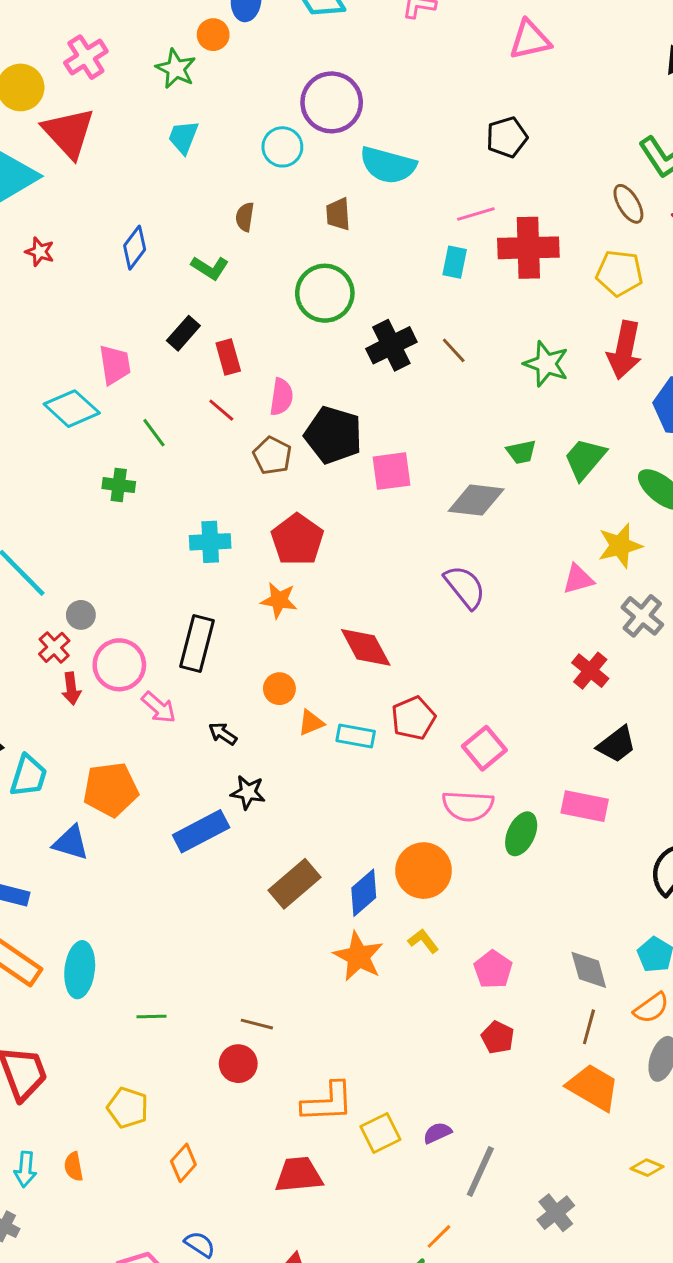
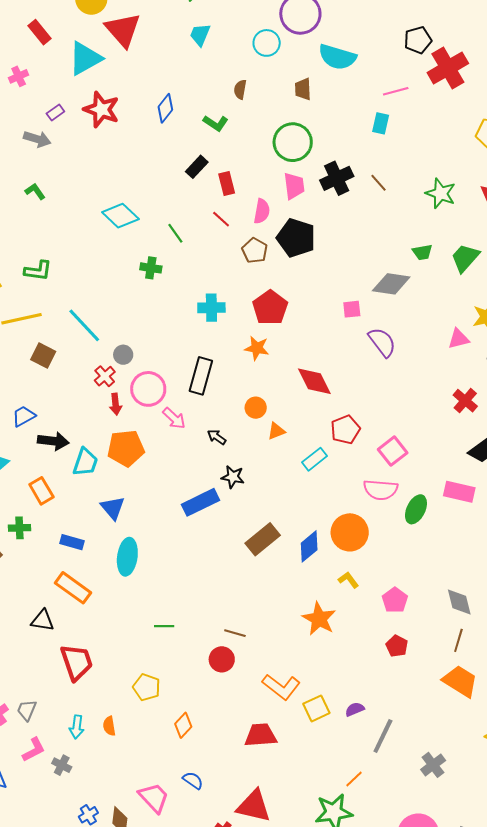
red cross: (528, 248) -> (448, 68), moved, turned -30
red star: (40, 252) -> (101, 109), size x1.8
pink trapezoid: (115, 365) -> (294, 186), moved
pink square: (392, 471) -> (352, 309), moved, size x0.7
cyan rectangle: (356, 736) -> (314, 459), moved, turned -50
orange pentagon: (111, 789) -> (126, 448), moved
blue triangle: (71, 843) -> (113, 508), turned 32
orange star: (358, 956) -> (319, 619), moved
cyan ellipse: (80, 970) -> (127, 557), moved
orange L-shape: (328, 1102) -> (281, 687), turned 39

